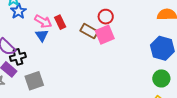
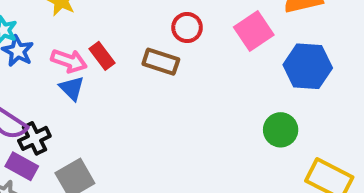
pink square: (105, 35) -> (254, 31), moved
green circle: (161, 78) -> (281, 130), moved

